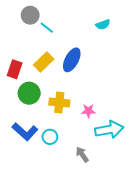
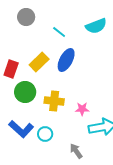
cyan semicircle: (103, 25) -> (96, 26), size x1.5
cyan line: (47, 28) -> (59, 32), moved

